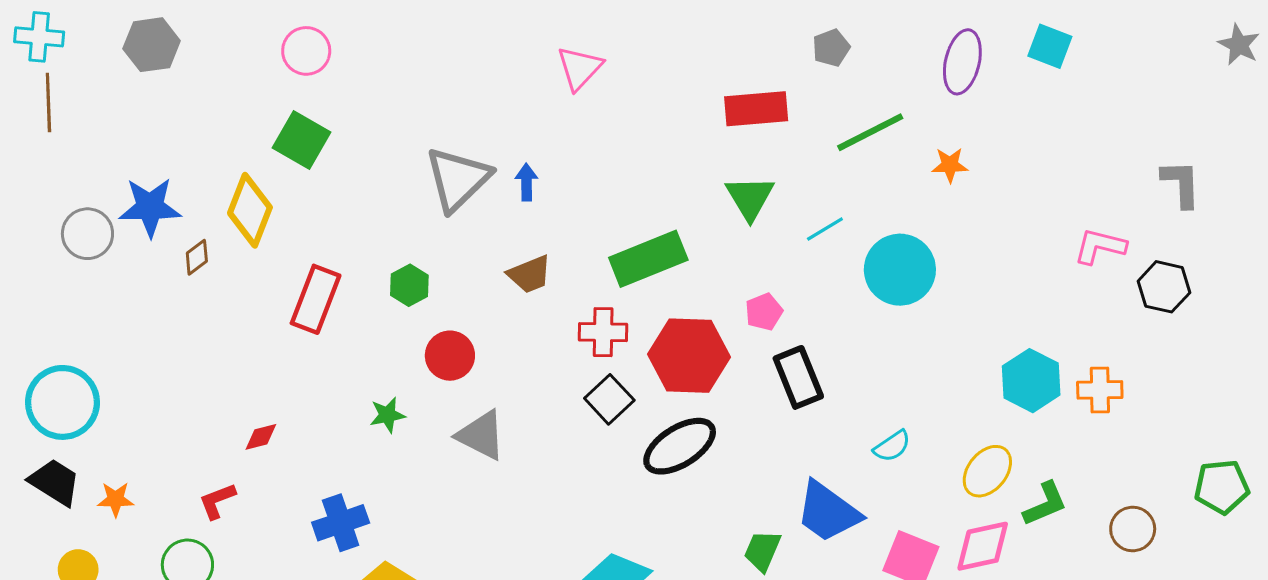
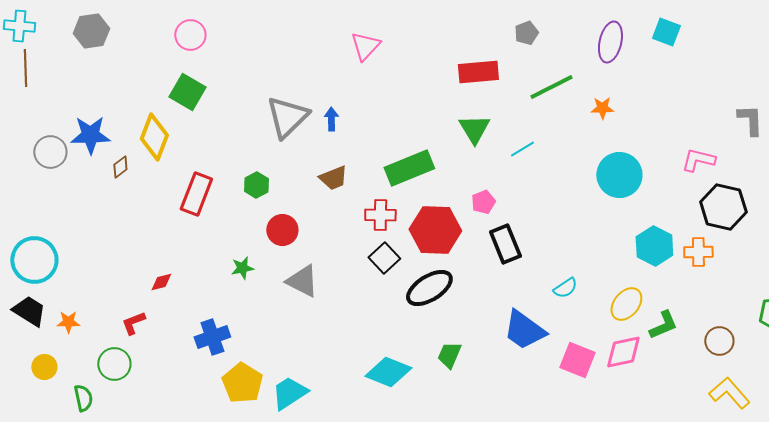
cyan circle: (900, 270) -> (619, 175), moved
black hexagon: (1164, 287) -> (723, 207), moved, size x1.4
green trapezoid: (762, 551) -> (449, 355), moved

